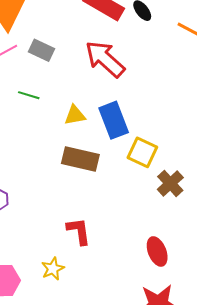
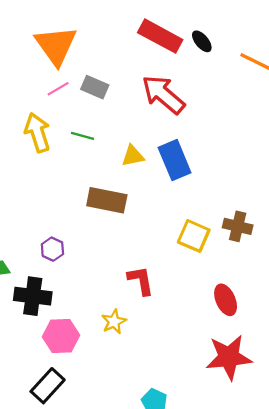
yellow square: (142, 152) -> (194, 236), moved
brown rectangle: (80, 159) -> (107, 200), moved
brown cross: (170, 183) -> (238, 226), turned -32

